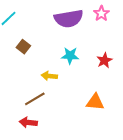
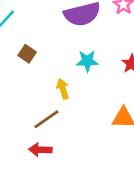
yellow arrow: (49, 76) -> (63, 89), turned 70

